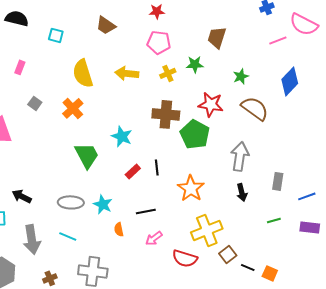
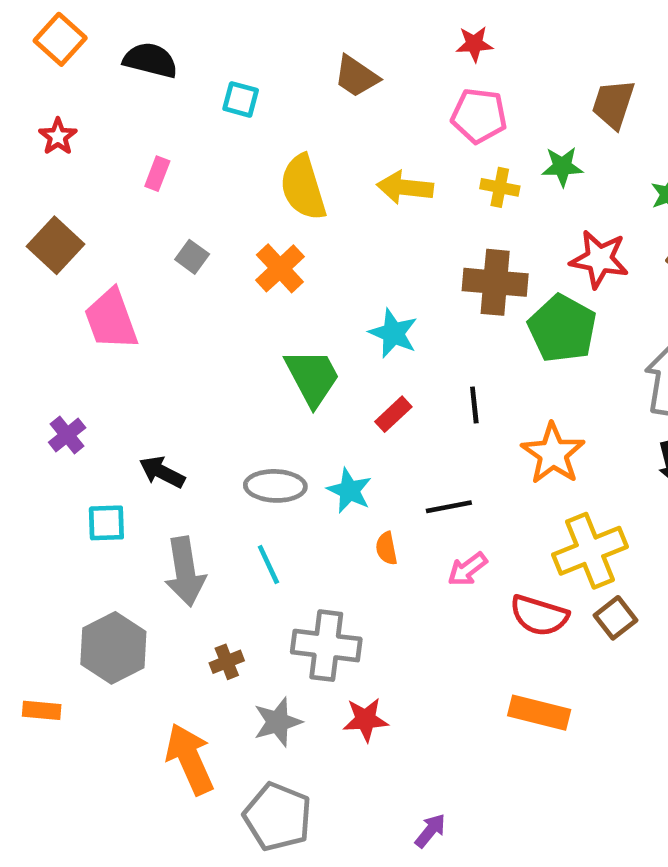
yellow cross: (168, 73) -> (500, 187), turned 35
red rectangle: (133, 171) -> (393, 414), moved
cyan line: (68, 236) -> (268, 565), turned 42
brown square: (228, 254) -> (615, 618), moved

